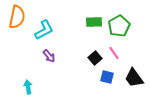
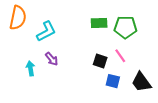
green pentagon: (119, 26) -> (125, 27), turned 30
black square: (95, 58) -> (100, 61), turned -32
cyan arrow: (28, 87) -> (30, 68), moved

